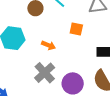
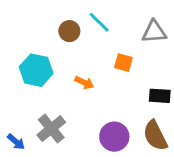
gray cross: (45, 73) -> (51, 129), moved

